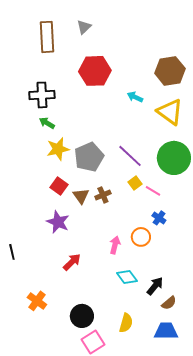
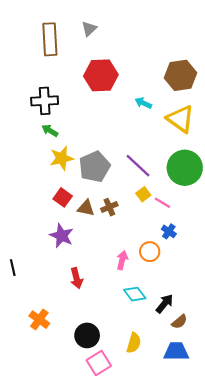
brown triangle: (81, 196) -> (86, 208), turned -42
red arrow: (72, 262) -> (76, 278), turned 120

